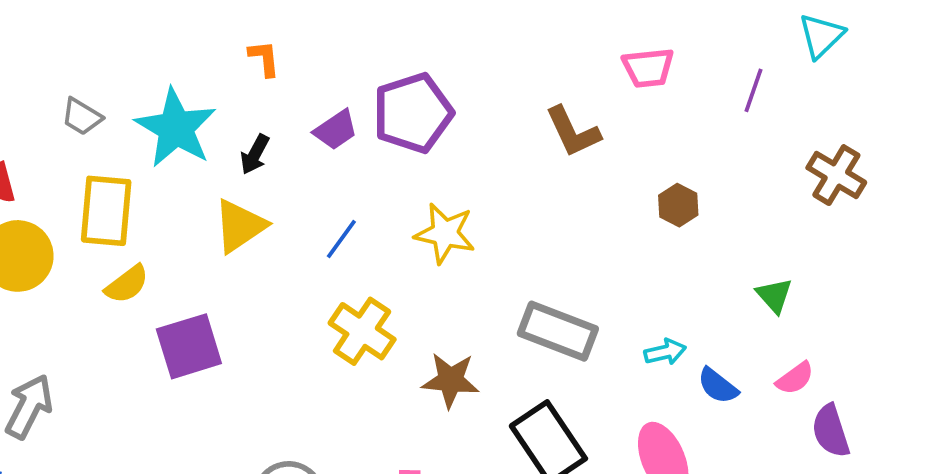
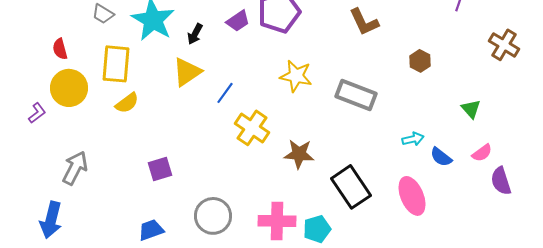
blue line: (341, 239) -> (225, 93), moved
gray rectangle: (558, 331) -> (356, 95), moved
purple square: (189, 346) -> (160, 169), moved, size x0.7

